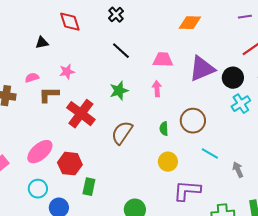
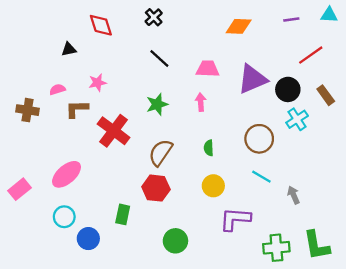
purple line: (245, 17) -> (291, 19), moved
brown circle: (193, 121) -> (259, 139), moved
red hexagon: (70, 164) -> (156, 188), moved

